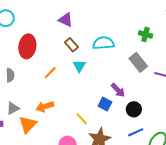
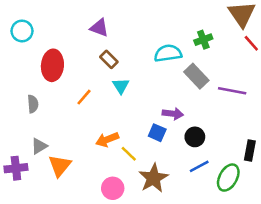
green cross: (145, 34) -> (203, 40), turned -32
cyan semicircle: (103, 43) -> (168, 53), moved
purple arrow: (118, 90) -> (173, 114), turned -35
orange arrow: (45, 107) -> (107, 140), moved

